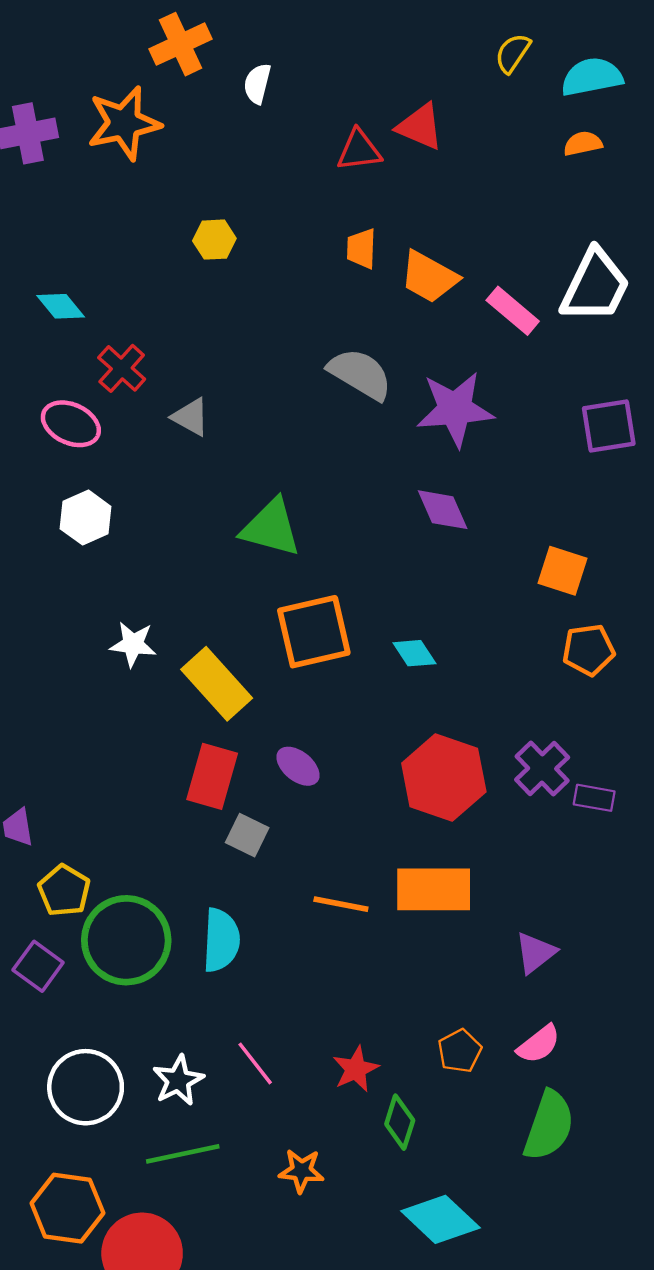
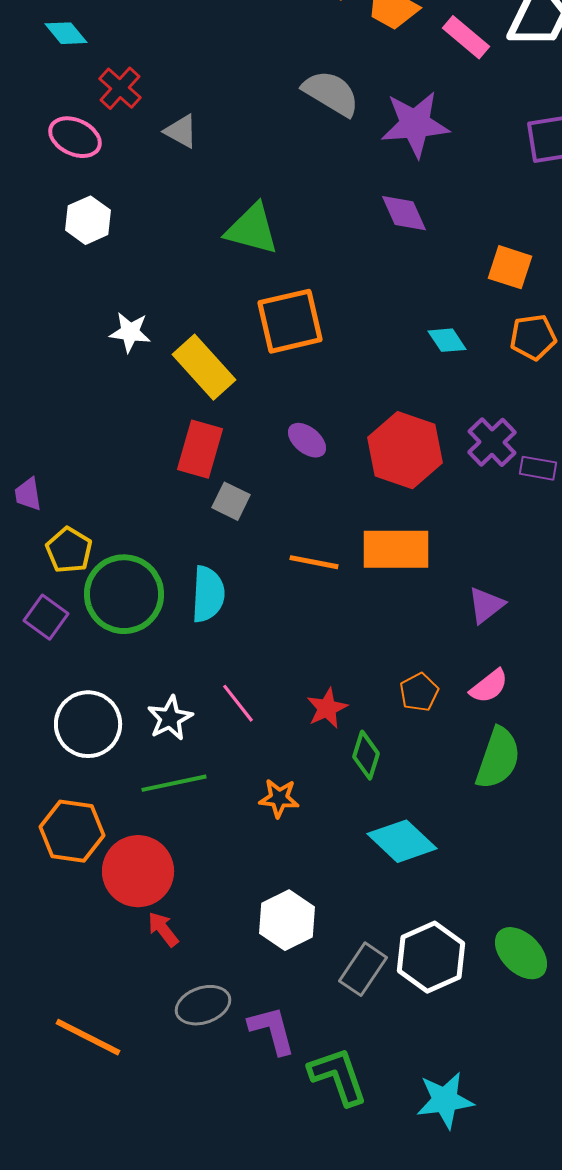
cyan diamond: (414, 653) -> (447, 340), moved
purple ellipse: (298, 766) -> (307, 440), moved

